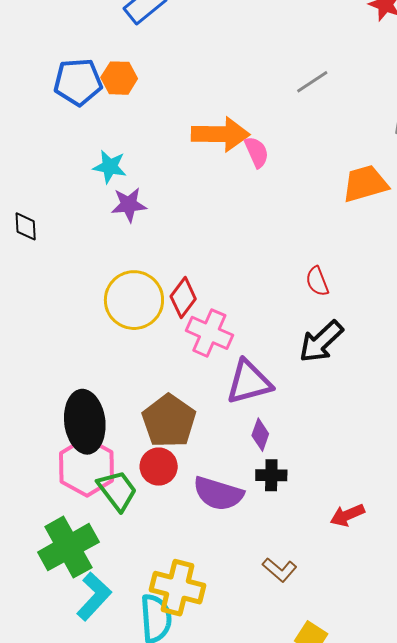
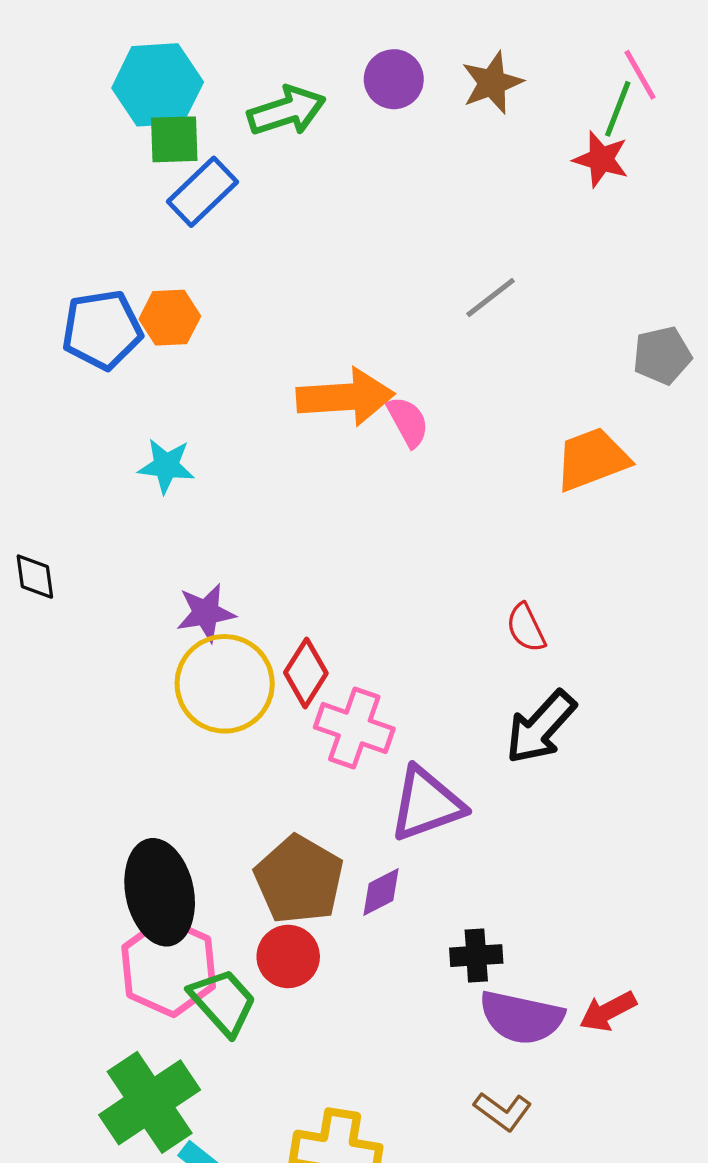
purple star: (129, 205) -> (206, 613), moved
purple diamond: (260, 435) -> (381, 892), moved, turned 48
purple semicircle: (218, 494) -> (521, 1017), moved

